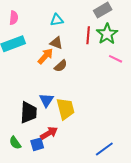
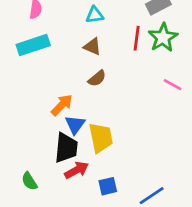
orange arrow: (45, 56) -> (62, 105), moved
pink line: (116, 59) -> (173, 85), moved
black trapezoid: (29, 112) -> (66, 148), moved
blue square: (37, 144) -> (108, 186), moved

